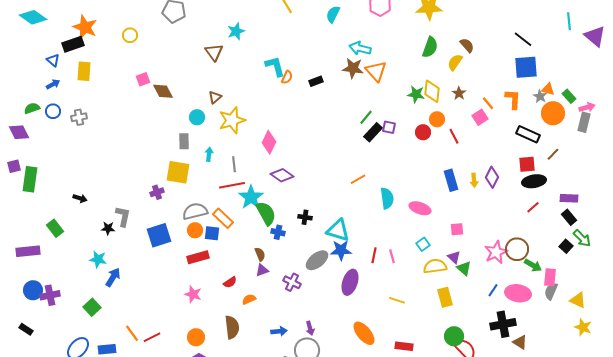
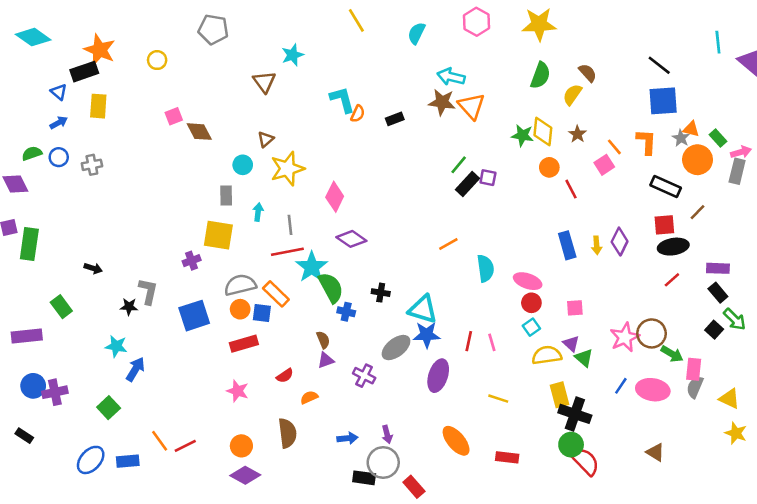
red circle: (423, 132) -> (531, 303), moved
black cross: (503, 324) -> (575, 414), moved, turned 30

